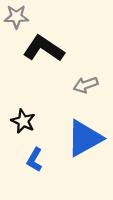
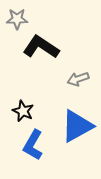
blue L-shape: (35, 160) -> (33, 145), size x1.4

